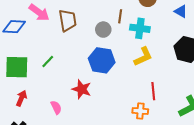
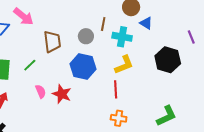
blue triangle: (181, 11) -> (146, 23), moved
brown trapezoid: (68, 20) -> (52, 42), moved
red line: (153, 91) -> (116, 89), moved
pink semicircle: (56, 107) -> (41, 91), moved

